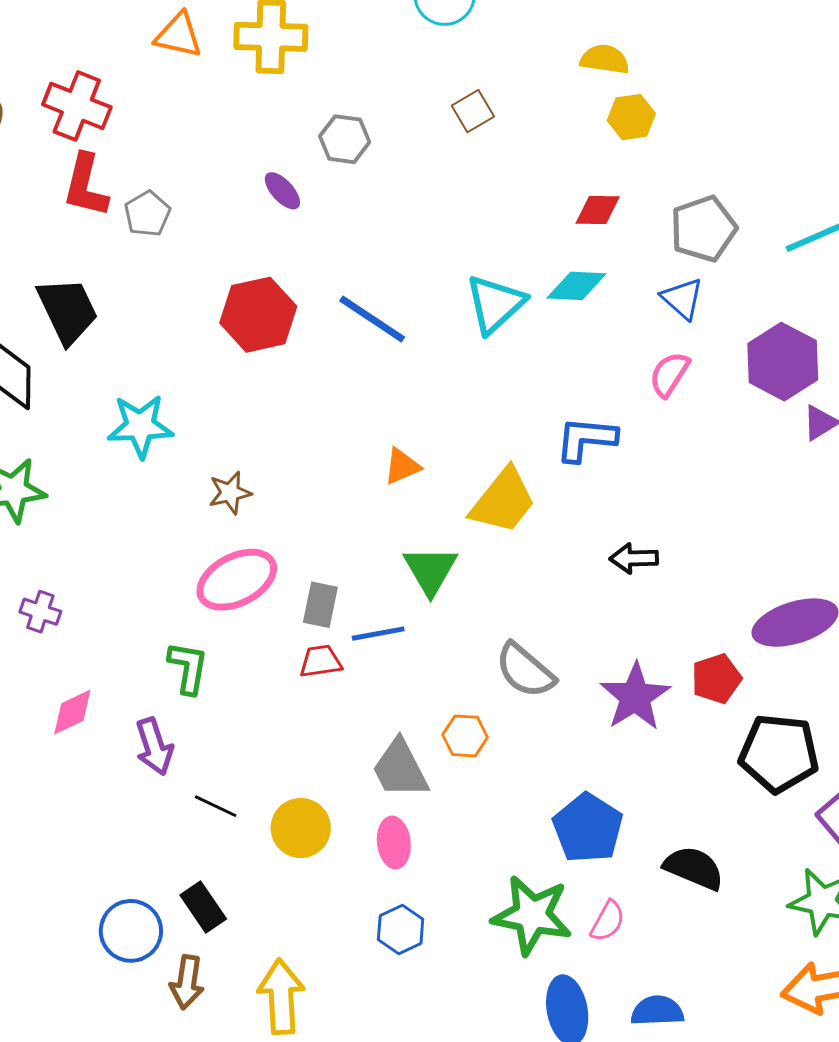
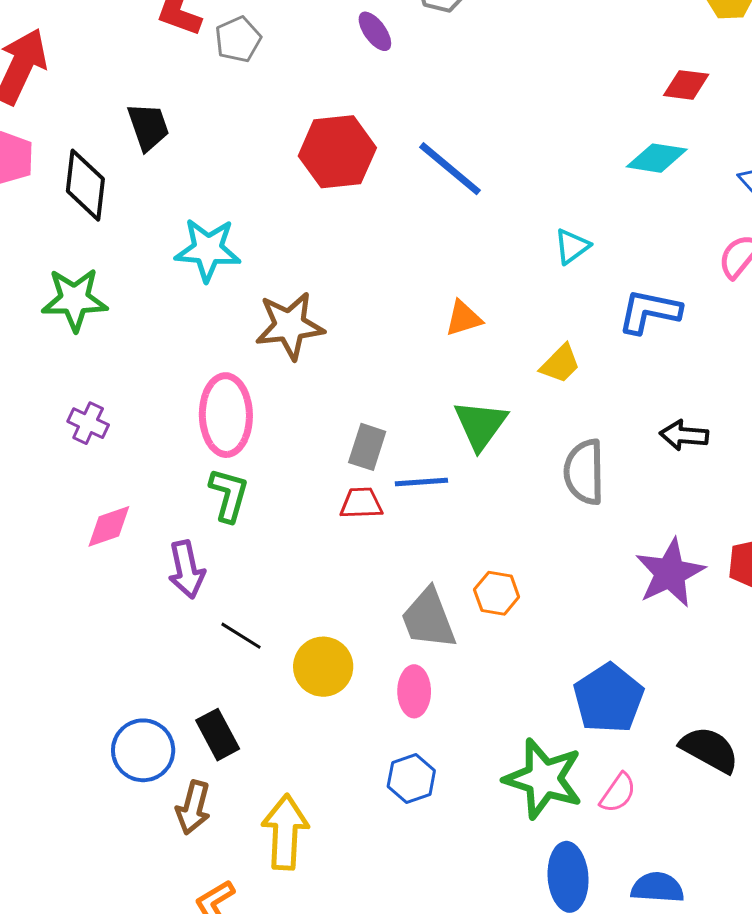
cyan triangle: (495, 304) -> (572, 246), moved, size x0.6
black trapezoid: (68, 310) -> (148, 127), size x0.7
brown star: (230, 493) -> (290, 326), size x1.6
yellow trapezoid: (503, 501) -> (560, 364), size x0.6
pink ellipse: (237, 580) -> (226, 415), moved, turned -70
gray semicircle: (525, 670) -> (584, 472), moved, turned 42

